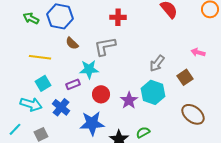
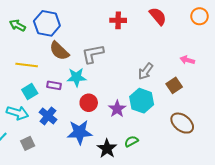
red cross: (118, 17) -> (118, 20), moved
brown semicircle: (72, 43) -> (59, 51), size x1.5
purple rectangle: (73, 84) -> (54, 85), moved, turned 32

